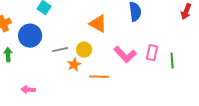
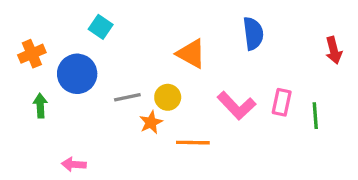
red arrow: (186, 12) -> (334, 50), moved, turned -35

